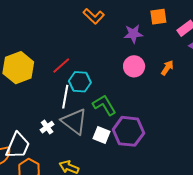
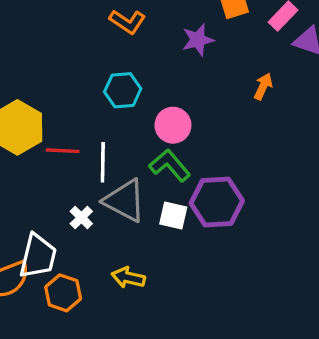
red line: (61, 66) -> (63, 151), moved, turned 54
pink circle: (134, 66) -> (173, 125), moved
cyan hexagon: (80, 82) -> (123, 90), moved

